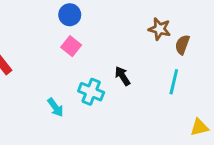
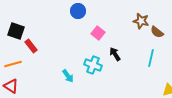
brown semicircle: (182, 45) -> (157, 32), turned -72
pink square: (71, 46) -> (98, 33), moved

